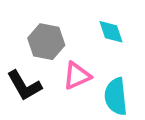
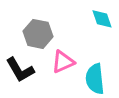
cyan diamond: (111, 32) -> (102, 19), moved

